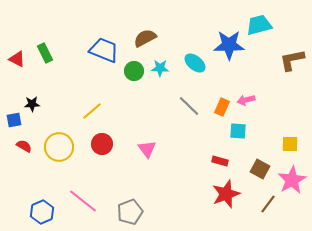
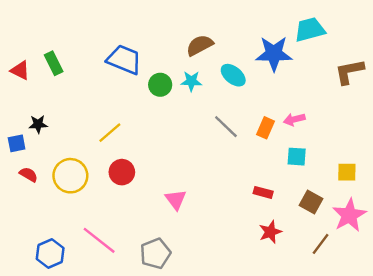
brown semicircle: (145, 38) -> (200, 45), moved
cyan square: (238, 131) -> (297, 157), moved
pink triangle: (147, 149) -> (176, 200), moved
red star: (226, 194) -> (270, 232), size x0.7

